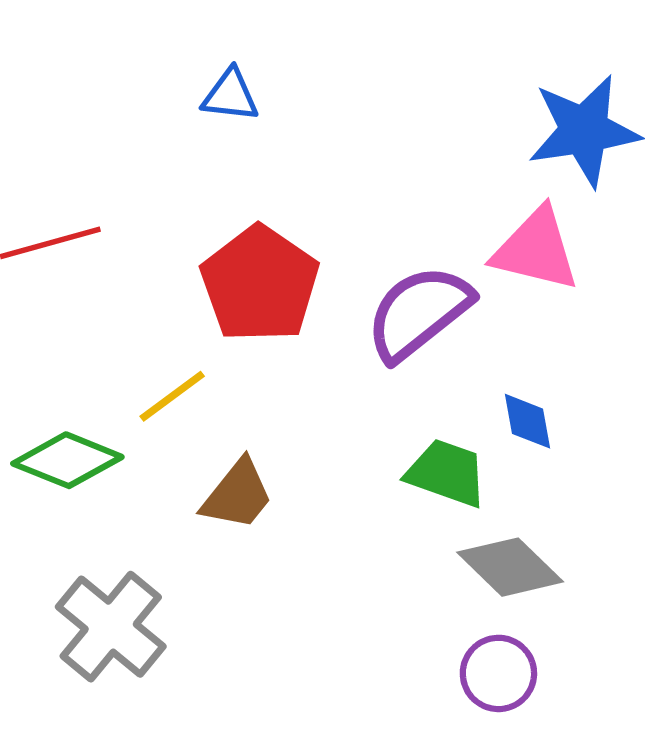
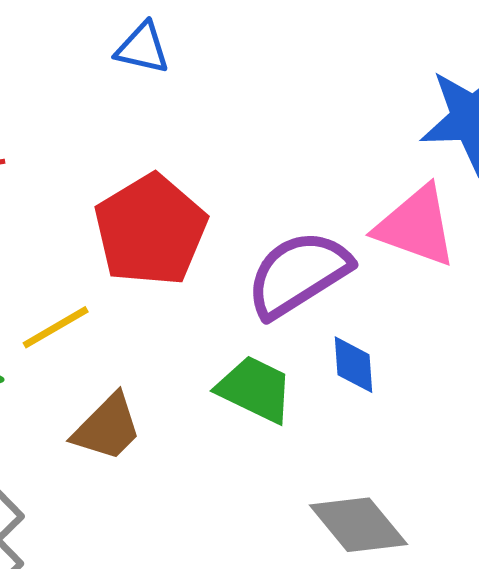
blue diamond: (528, 421) -> (354, 365), moved
green trapezoid: (447, 473) -> (255, 389), moved

